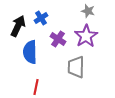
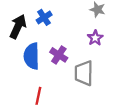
purple star: (86, 36) -> (95, 38), size x0.6
purple cross: (58, 39) -> (59, 55), moved

